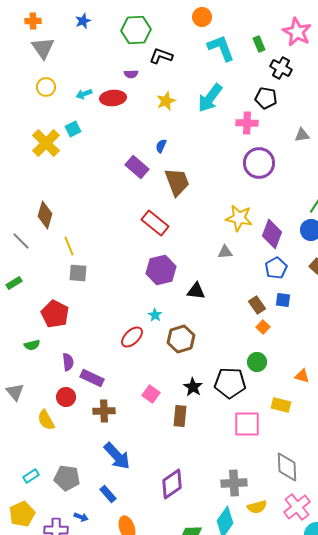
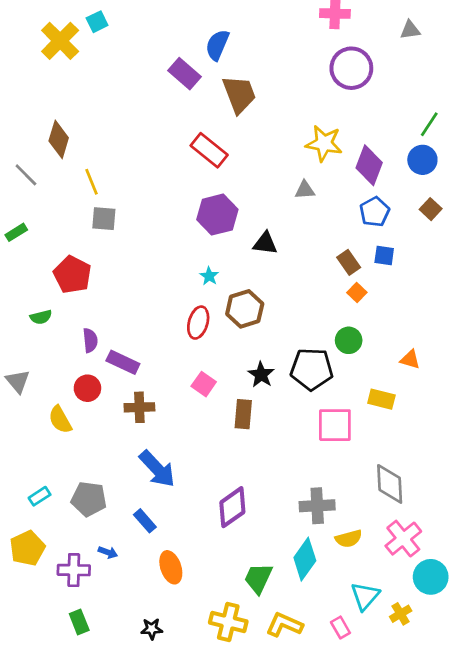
blue semicircle: (161, 146) -> (217, 45), size x1.6
red ellipse: (132, 337) -> (198, 323), moved, turned -30

